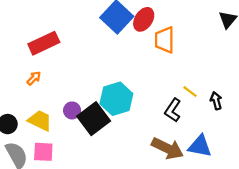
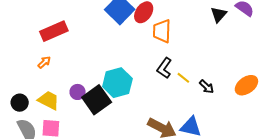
black arrow: (216, 101) -> (206, 87), turned 147
black L-shape: (173, 110) -> (164, 68), moved

